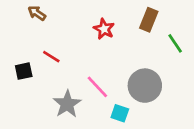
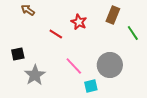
red line: (51, 57) -> (56, 34), moved
gray star: (67, 104) -> (35, 75), moved
cyan square: (120, 113) -> (91, 86), turned -32

